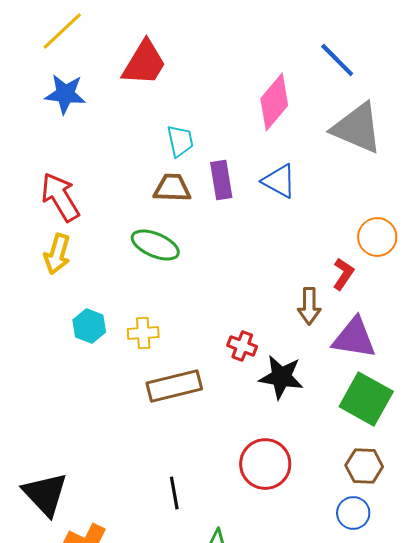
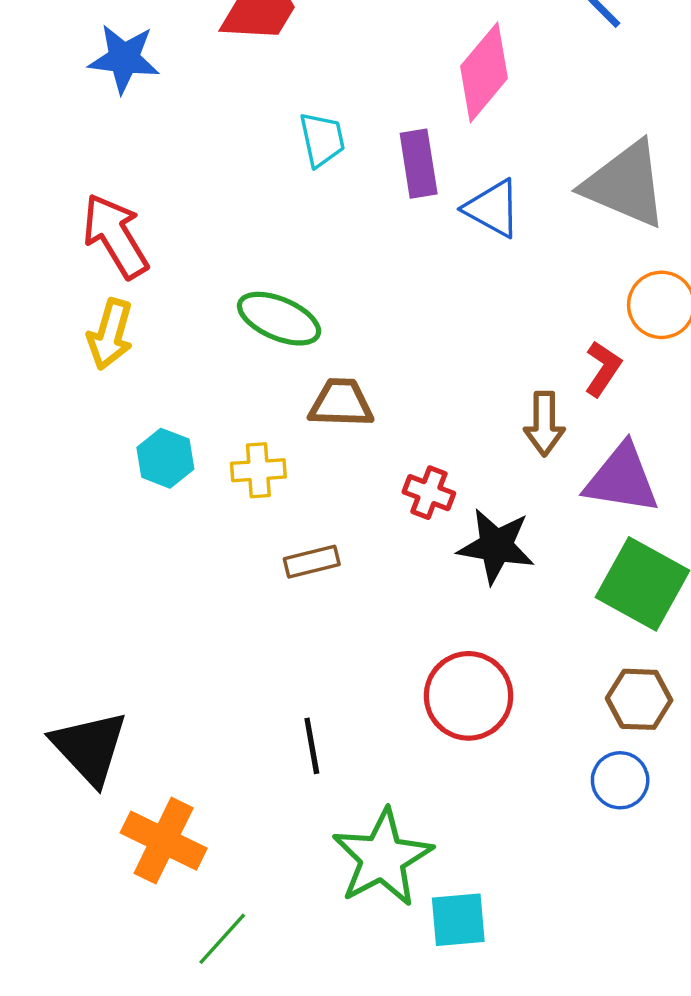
gray triangle: (357, 128) -> (625, 184), moved
purple rectangle: (221, 180) -> (419, 164), moved
brown trapezoid: (172, 188) -> (341, 403), moved
brown rectangle: (174, 386) -> (312, 562), size x0.6

